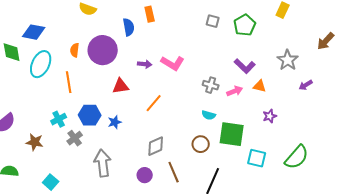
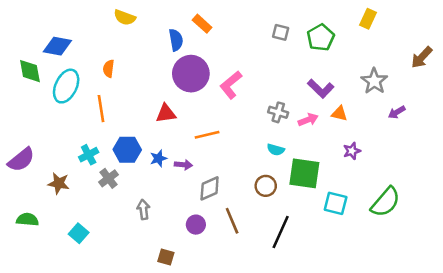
orange rectangle: (150, 14) -> (202, 24), turned -35
purple circle: (103, 50) -> (191, 74), moved
pink L-shape: (173, 63) -> (231, 85), turned 110
purple arrow: (145, 64) -> (183, 165), moved
orange line: (154, 103) -> (207, 135), turned 36
gray arrow: (103, 163) -> (143, 210), size x0.6

